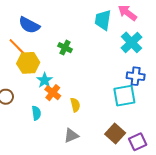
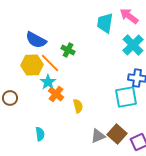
blue semicircle: (29, 25) -> (36, 40), moved
orange line: (18, 48) -> (50, 63), moved
cyan semicircle: (36, 113) -> (40, 134), moved
gray triangle: (71, 136) -> (98, 136), moved

